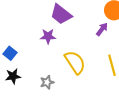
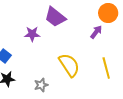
purple star: (48, 36) -> (32, 34), moved

